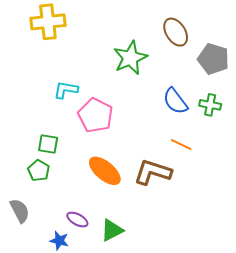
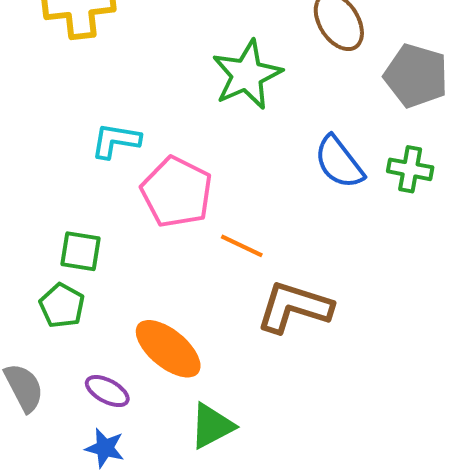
orange line: (181, 144) -> (242, 246), moved
orange ellipse: (105, 171) -> (168, 349), moved
purple ellipse: (77, 220) -> (107, 391), moved

